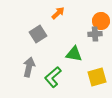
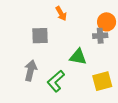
orange arrow: (58, 13) -> (61, 13), turned 104
gray square: (38, 34) -> (40, 36), turned 30

